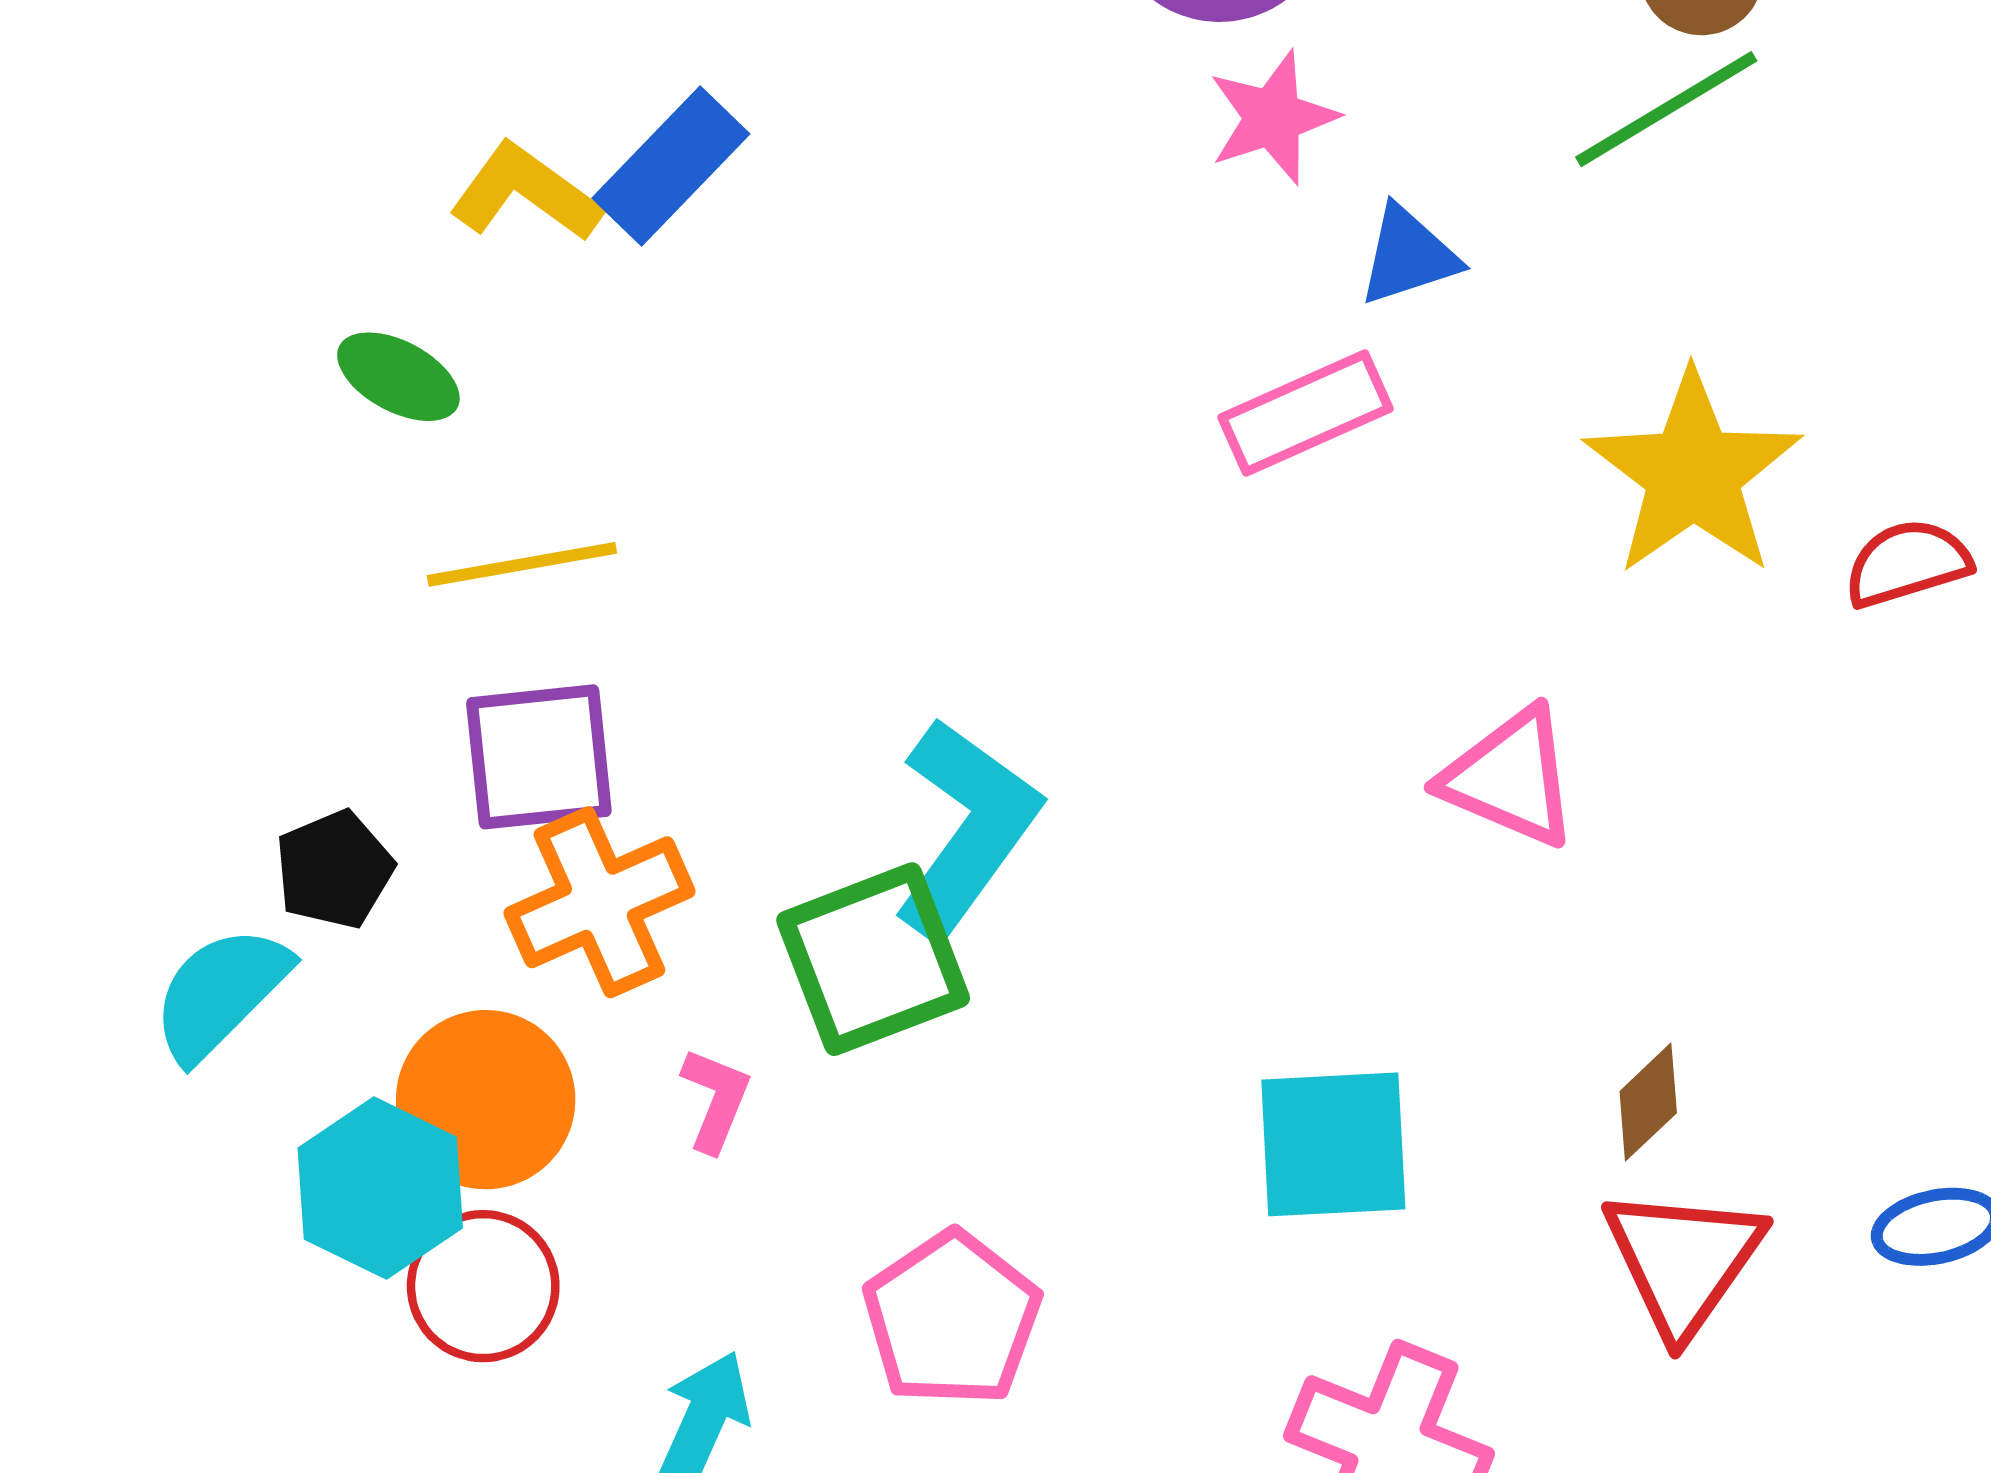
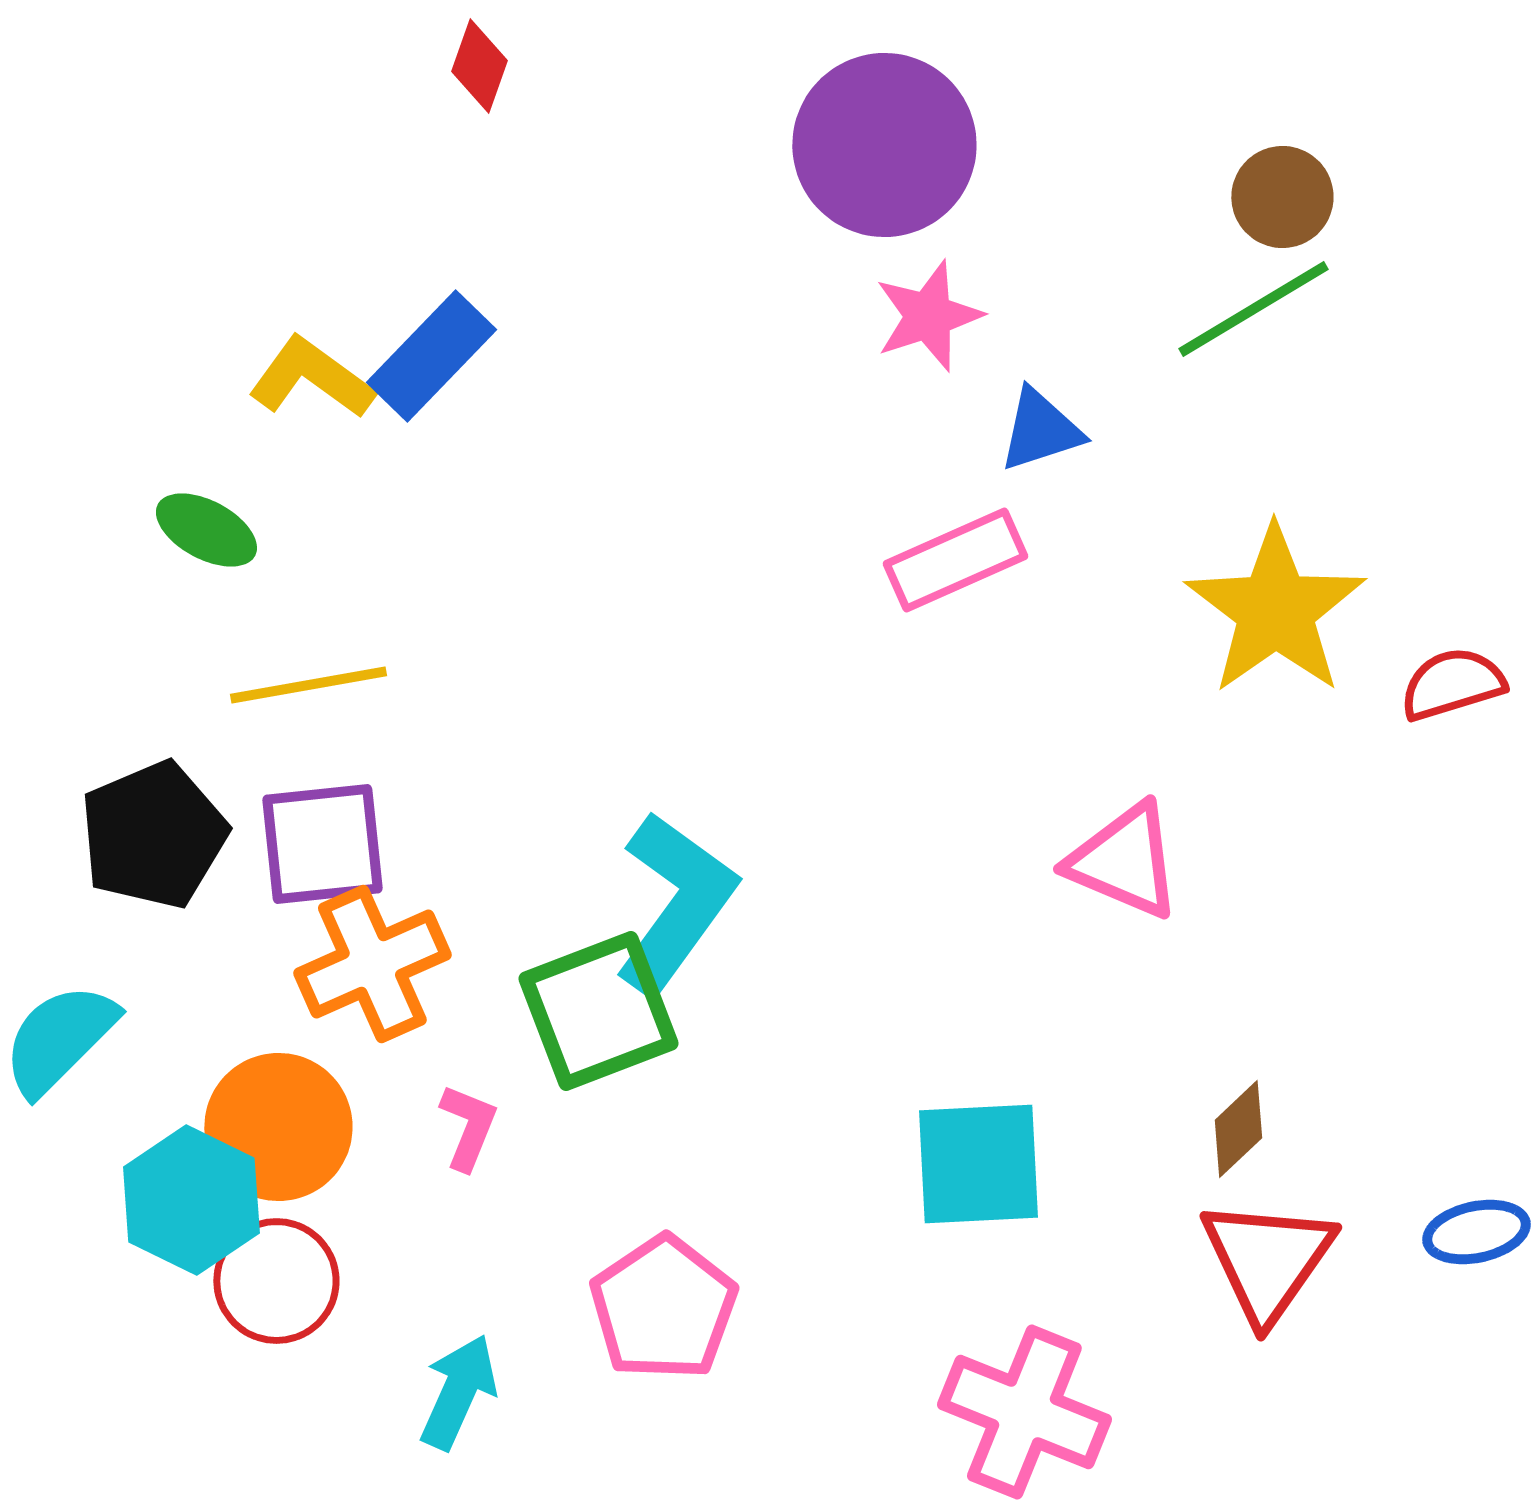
black pentagon: (334, 870) -> (153, 835), moved, size x1.5

